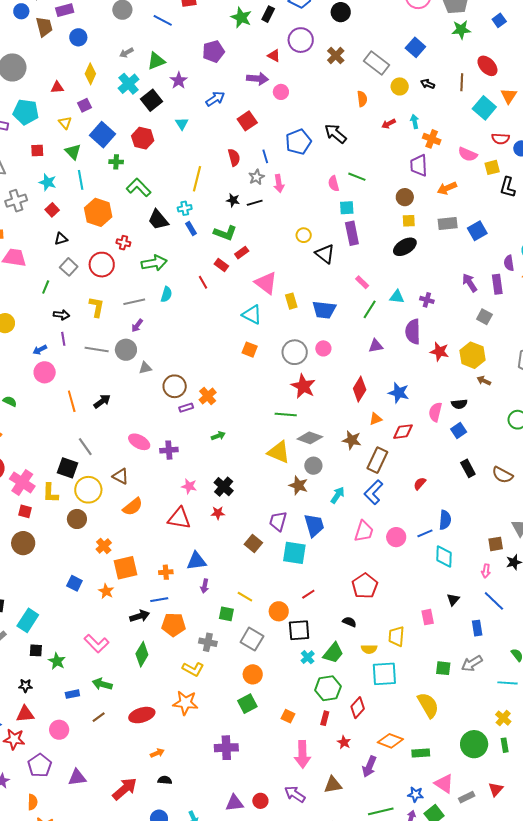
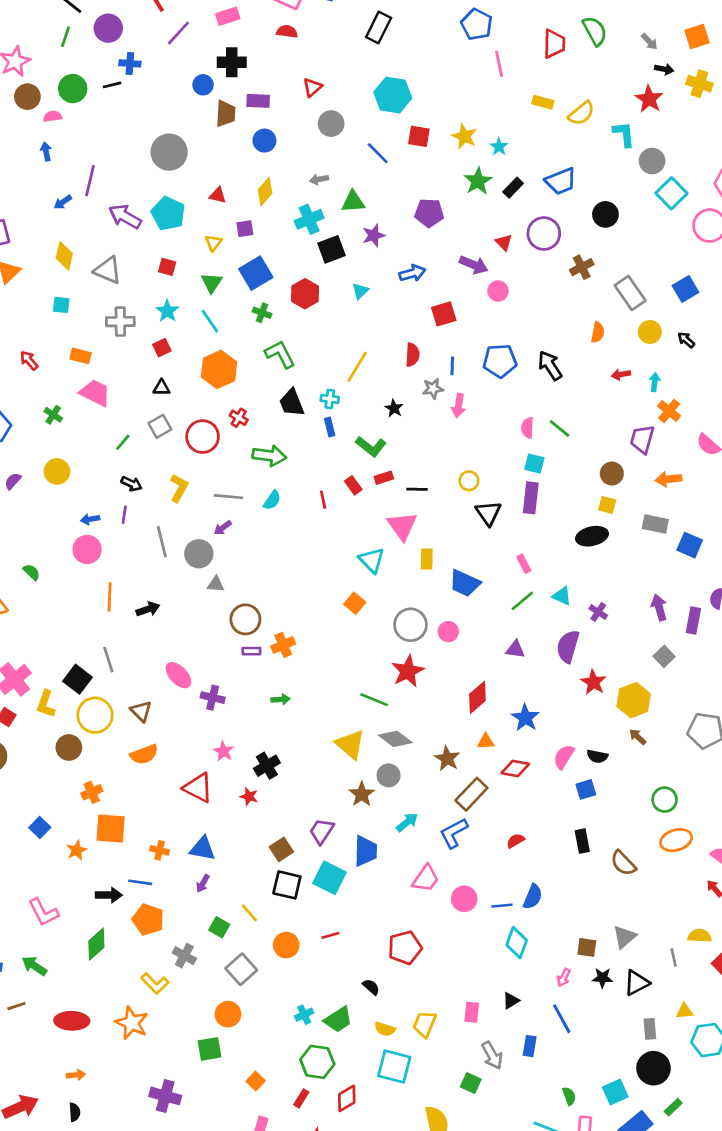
cyan line: (81, 180) -> (210, 321), turned -42
black line: (255, 203) -> (417, 489), moved
blue square: (477, 231) -> (690, 545), turned 36
gray line: (97, 350) -> (162, 542), turned 50
black square: (299, 630) -> (287, 885), moved
gray arrow: (472, 663) -> (492, 1055), moved, turned -105
black semicircle: (165, 780) -> (75, 1112), turned 64

